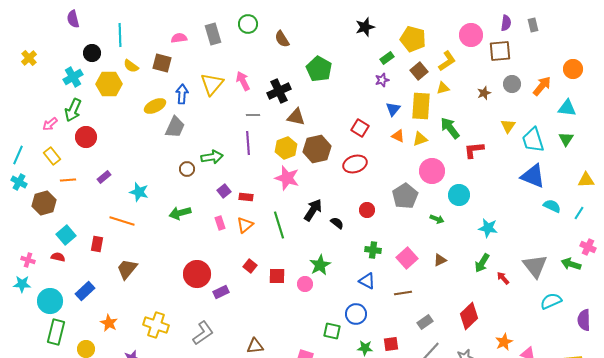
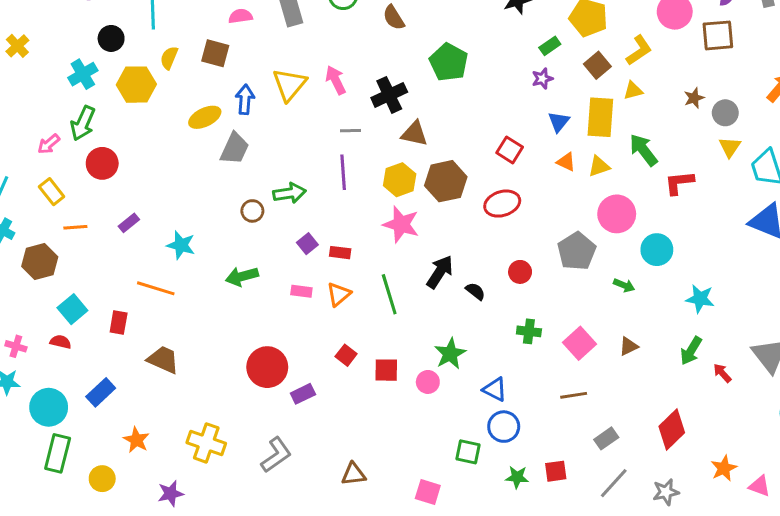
yellow semicircle: (131, 66) -> (169, 58), turned 77
gray circle: (512, 84) -> (725, 113), moved
pink rectangle: (220, 223) -> (301, 291), turned -64
brown trapezoid: (127, 269) -> (163, 360), turned 75
blue triangle: (367, 281) -> (495, 389), moved

